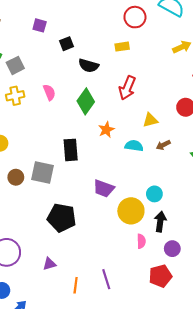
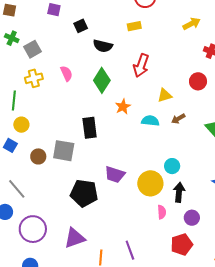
purple trapezoid: (104, 188) -> (115, 175), moved
purple triangle: (49, 264) -> (75, 238), size x1.6

